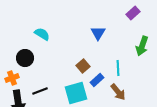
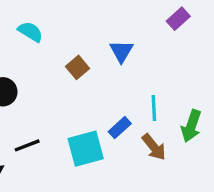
cyan semicircle: (42, 34) -> (30, 32), moved
green arrow: (142, 46) -> (191, 126), moved
brown square: (83, 66) -> (78, 67), moved

